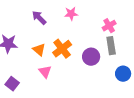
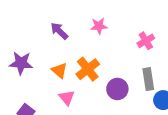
gray rectangle: (111, 46) -> (148, 79), moved
purple circle: (91, 57) -> (117, 89), moved

